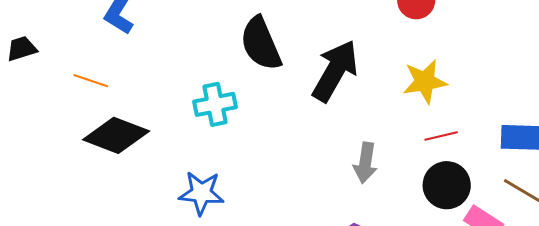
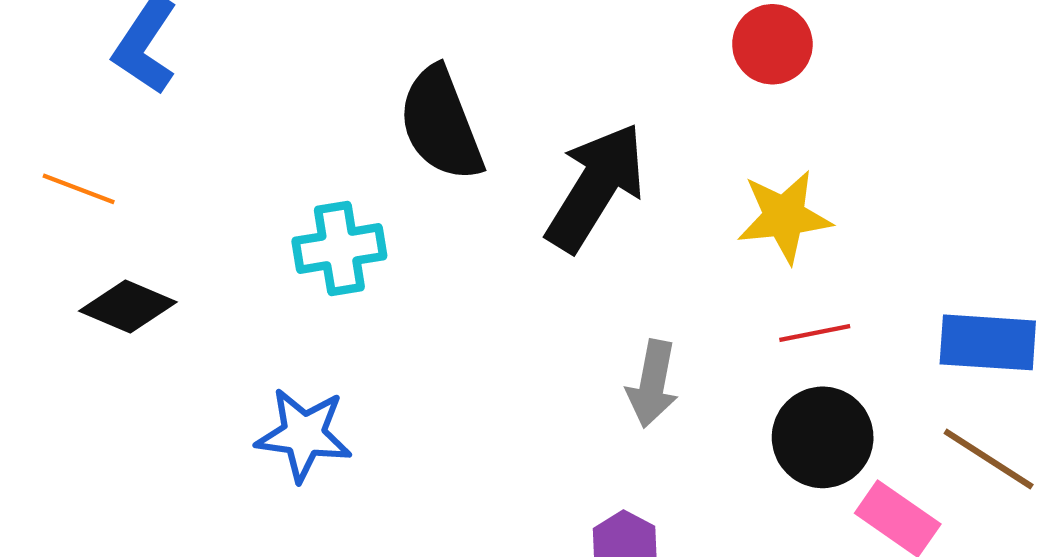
black diamond: (116, 135) -> (128, 307), size x0.7

